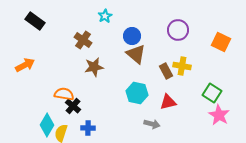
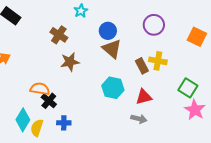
gray arrow: (152, 124) -> (139, 119), moved

